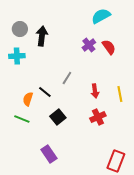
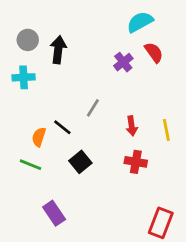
red semicircle: (109, 47) -> (154, 52), moved
red cross: (98, 117) -> (136, 162), turned 35
purple rectangle: (49, 154) -> (54, 213), moved

